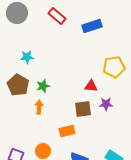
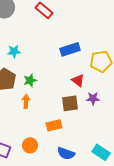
blue rectangle: (92, 26) -> (70, 49), moved
red triangle: (91, 86) -> (78, 80), turned 32

